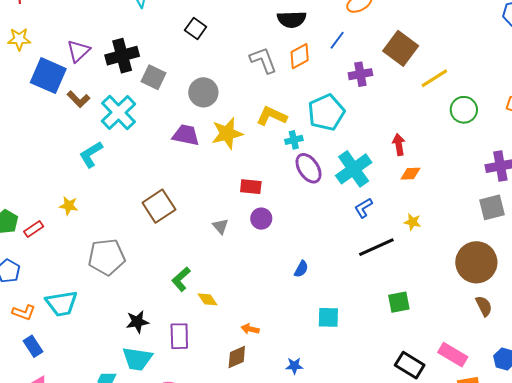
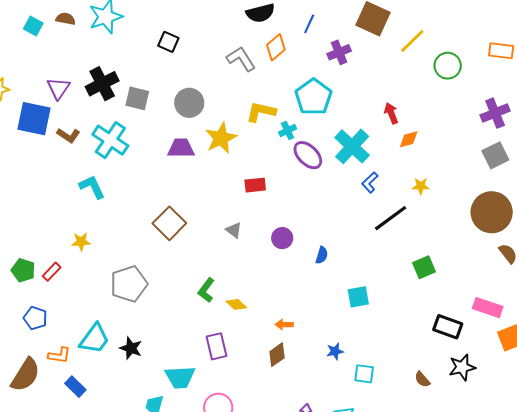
cyan L-shape: (91, 154) -> (92, 187), turned 108
purple circle: (261, 219) -> (282, 238), moved
cyan trapezoid: (62, 303) -> (94, 339), turned -32
black star: (137, 322) -> (131, 348), moved, turned -30

